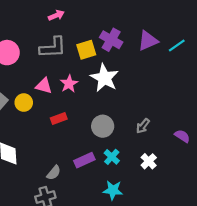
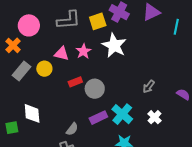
cyan line: (177, 45) -> (176, 27), moved, turned -42
gray circle: (103, 126) -> (95, 89), moved
cyan cross: (112, 157) -> (122, 114), size x1.5

